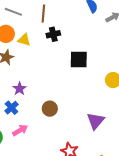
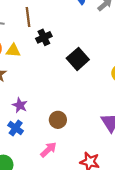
black square: (79, 59) -> (78, 59), turned -30
pink arrow: (20, 130) -> (48, 150), moved

